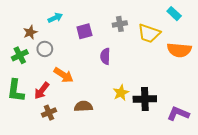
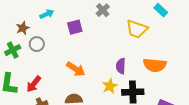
gray cross: (120, 24) -> (103, 10), moved, turned -32
orange semicircle: (179, 50) -> (155, 65), moved
purple semicircle: (105, 56) -> (121, 66), moved
orange arrow: (64, 75) -> (76, 69), moved

